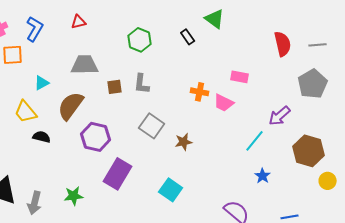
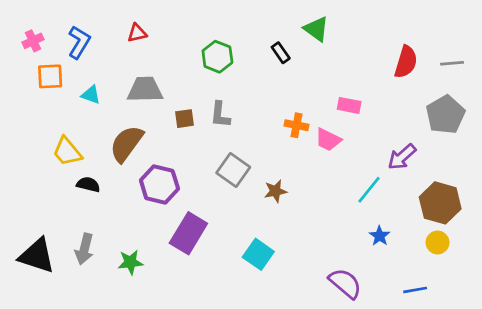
red semicircle: (283, 44) -> (406, 62), turned 30
cyan triangle: (42, 83) -> (91, 95), moved, turned 49
yellow circle: (328, 181) -> (438, 242), moved
gray arrow: (35, 203) -> (84, 249), moved

